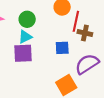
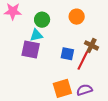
red line: (76, 21) -> (83, 61), moved
purple semicircle: (87, 64) -> (84, 90), moved, size x0.7

